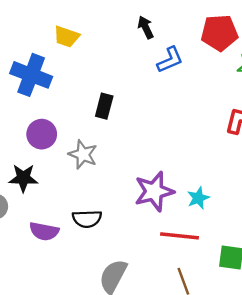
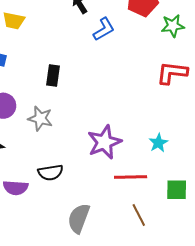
cyan star: (198, 198) -> (158, 143), moved

